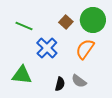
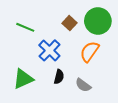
green triangle: (22, 75) -> (23, 79), turned -30
black semicircle: (60, 84) -> (59, 77), moved

